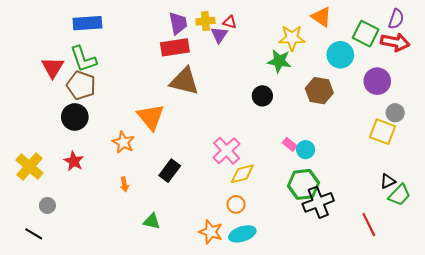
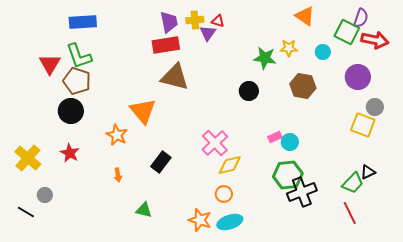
purple semicircle: (396, 19) -> (361, 18), moved
yellow star: (292, 38) -> (289, 48), moved, size x0.7
cyan circle: (340, 55) -> (323, 52), size x0.6
pink rectangle: (290, 144) -> (275, 137), turned -64
green trapezoid: (399, 195) -> (353, 183), moved
black line: (34, 234) -> (26, 212), moved

